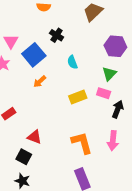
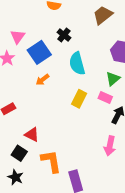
cyan semicircle: (72, 62) -> (77, 64), size x1.6
yellow rectangle: (78, 97) -> (79, 99), turned -48
orange L-shape: (82, 143) -> (51, 161), moved

